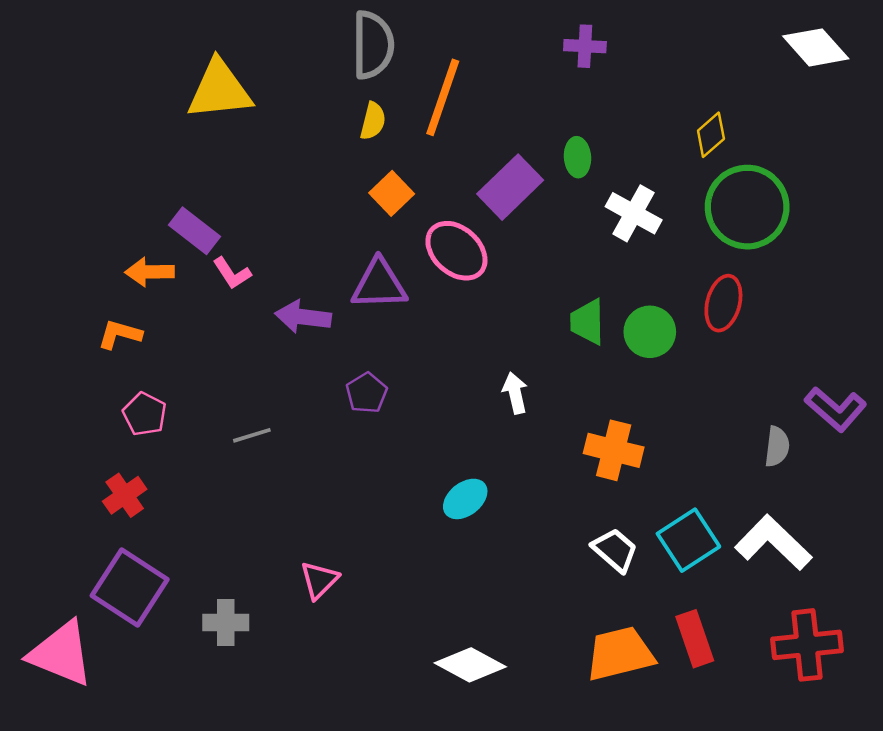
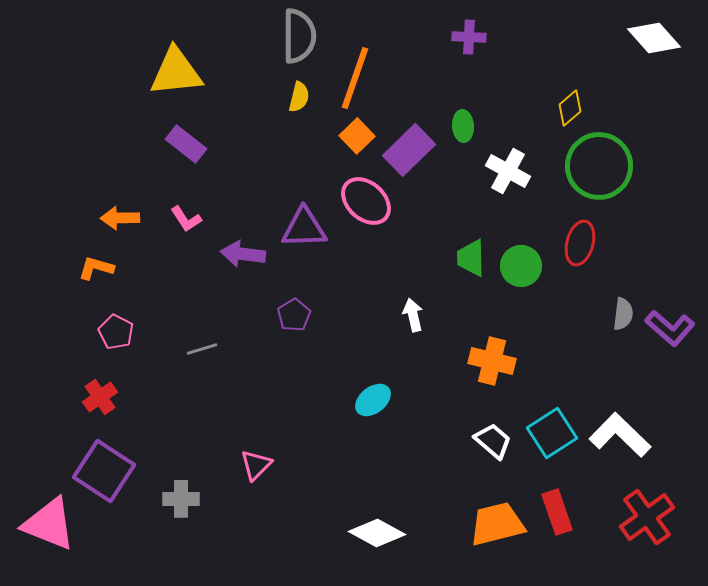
orange square: (392, 193) -> (357, 136), moved
purple rectangle: (195, 231) -> (186, 144), moved
gray semicircle: (777, 447) -> (623, 314), moved
red cross: (807, 645) -> (647, 517), turned -30

